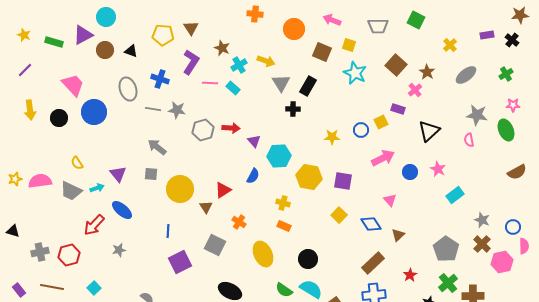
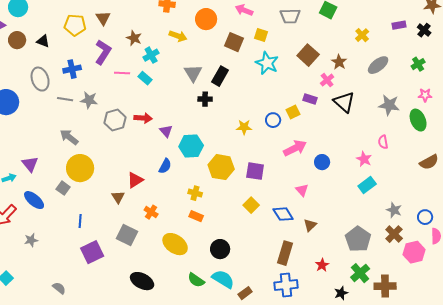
yellow arrow: (266, 61) -> (178, 36), moved
blue cross: (160, 79) -> (72, 69), turned -30
black triangle: (429, 131) -> (344, 102), moved, turned -35
pink semicircle: (469, 140) -> (383, 142), moved
pink star: (438, 169) -> (364, 159), moved
gray square: (151, 174) -> (63, 188), moved, turned 32
yellow circle: (180, 189) -> (80, 168), moved
yellow ellipse: (263, 254) -> (175, 244), turned -30
brown rectangle: (373, 263) -> (285, 253), turned -30

